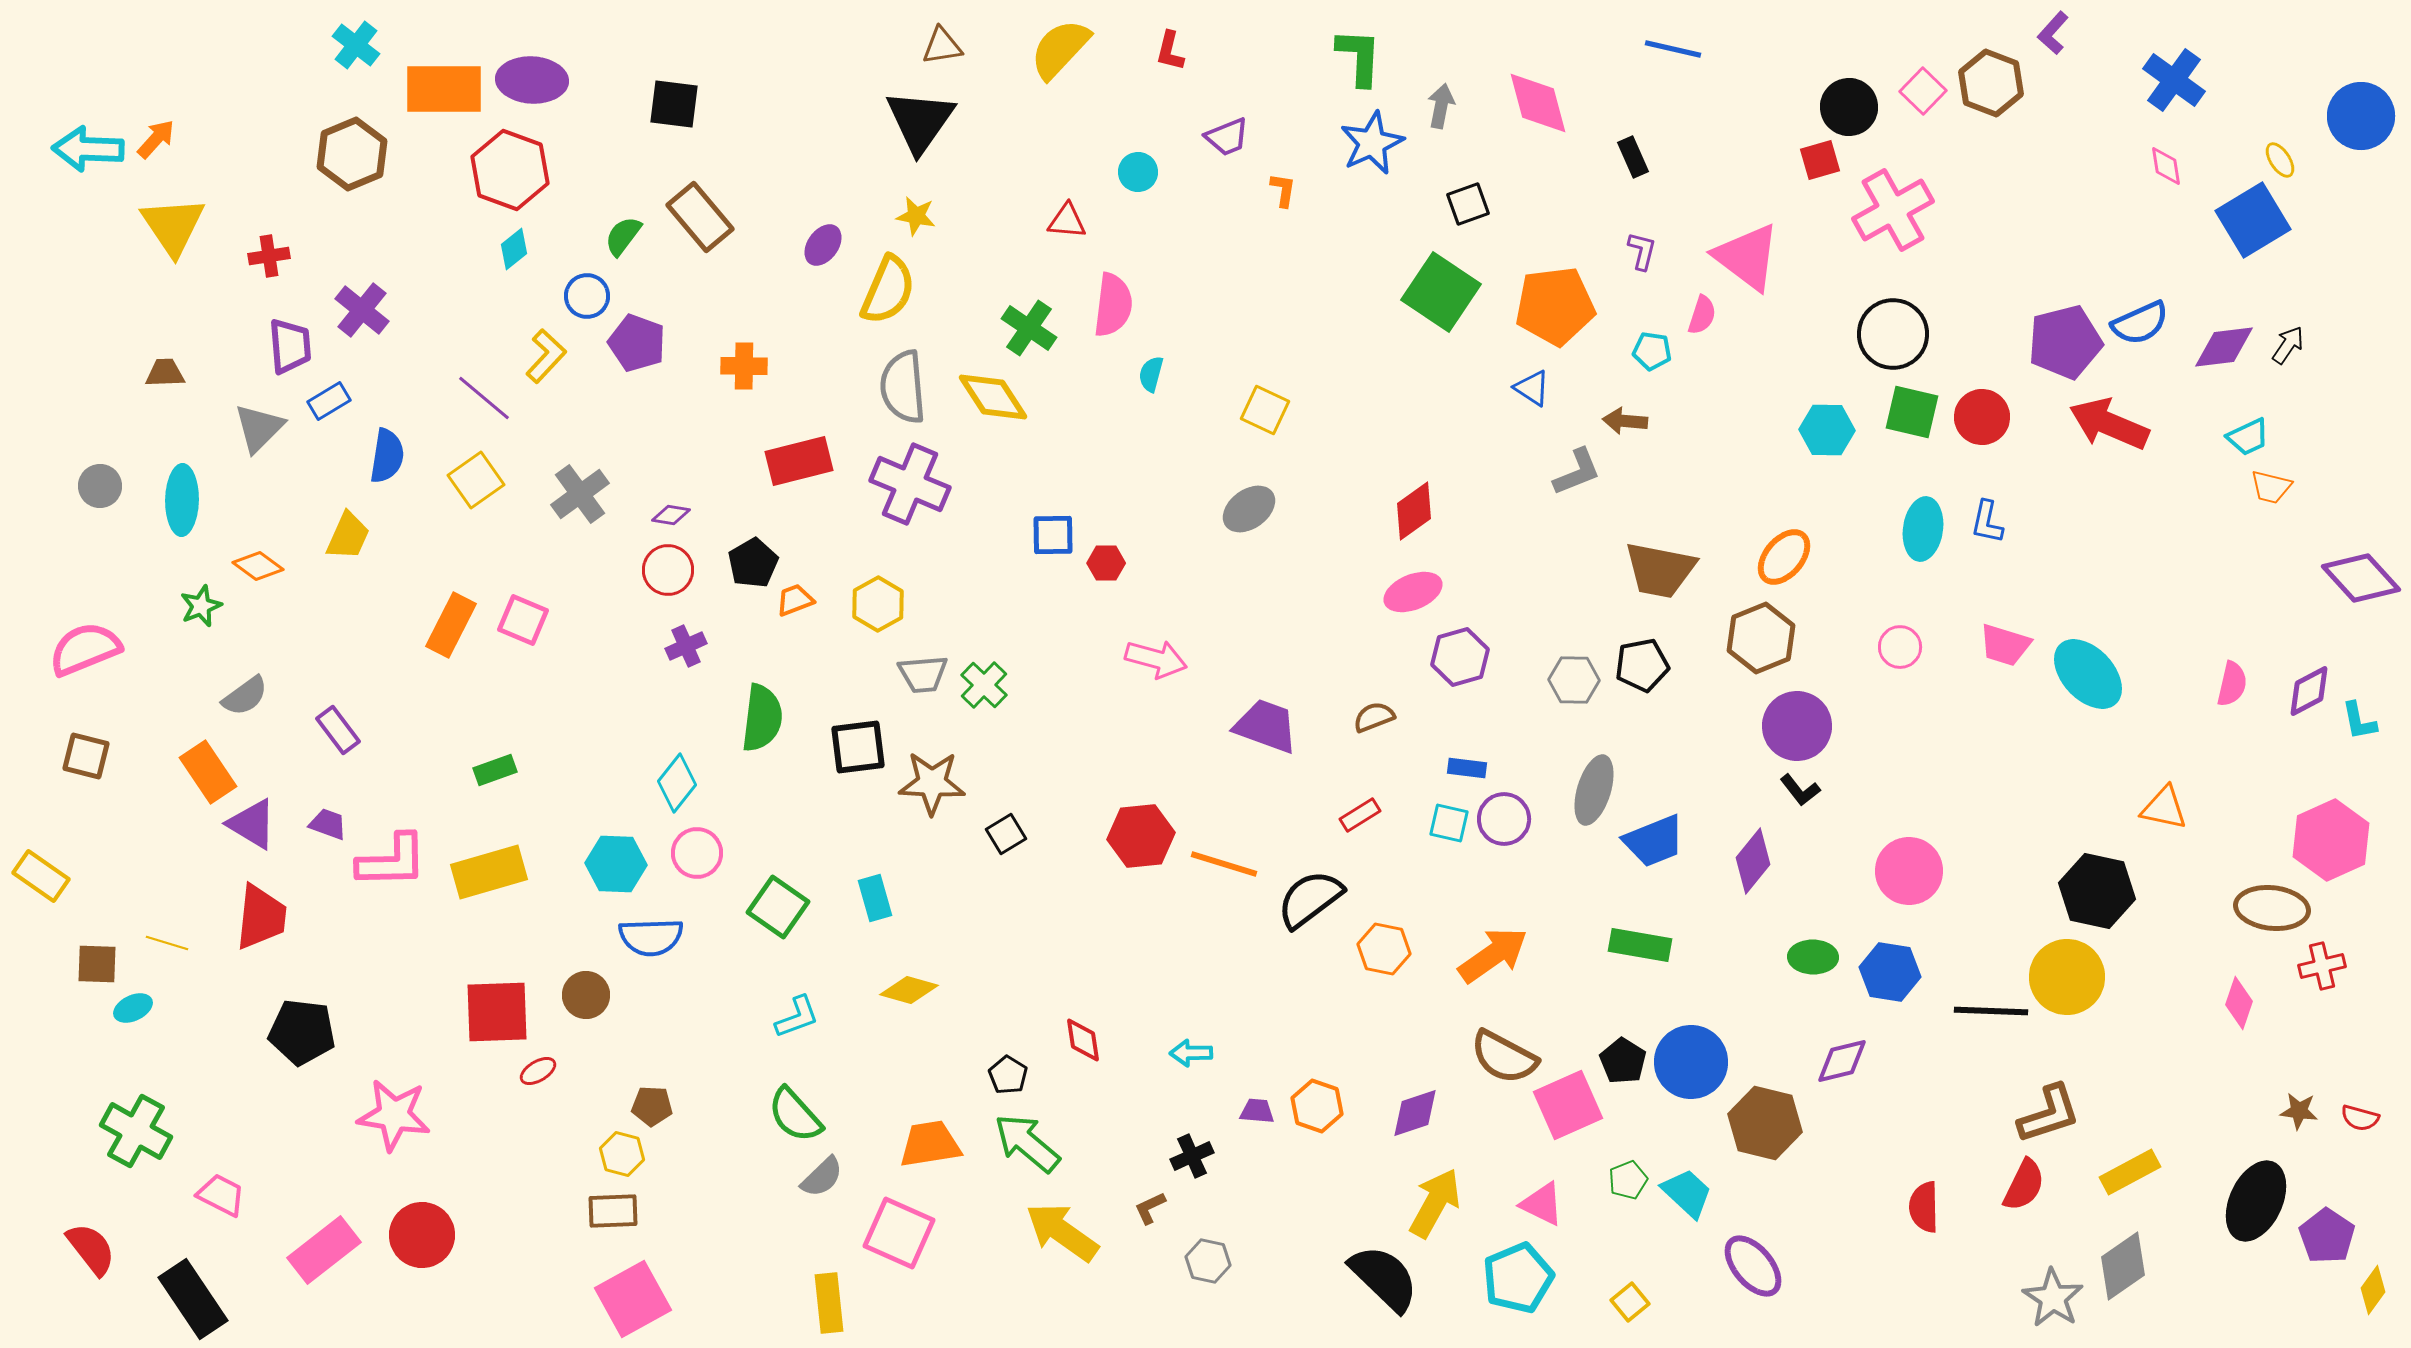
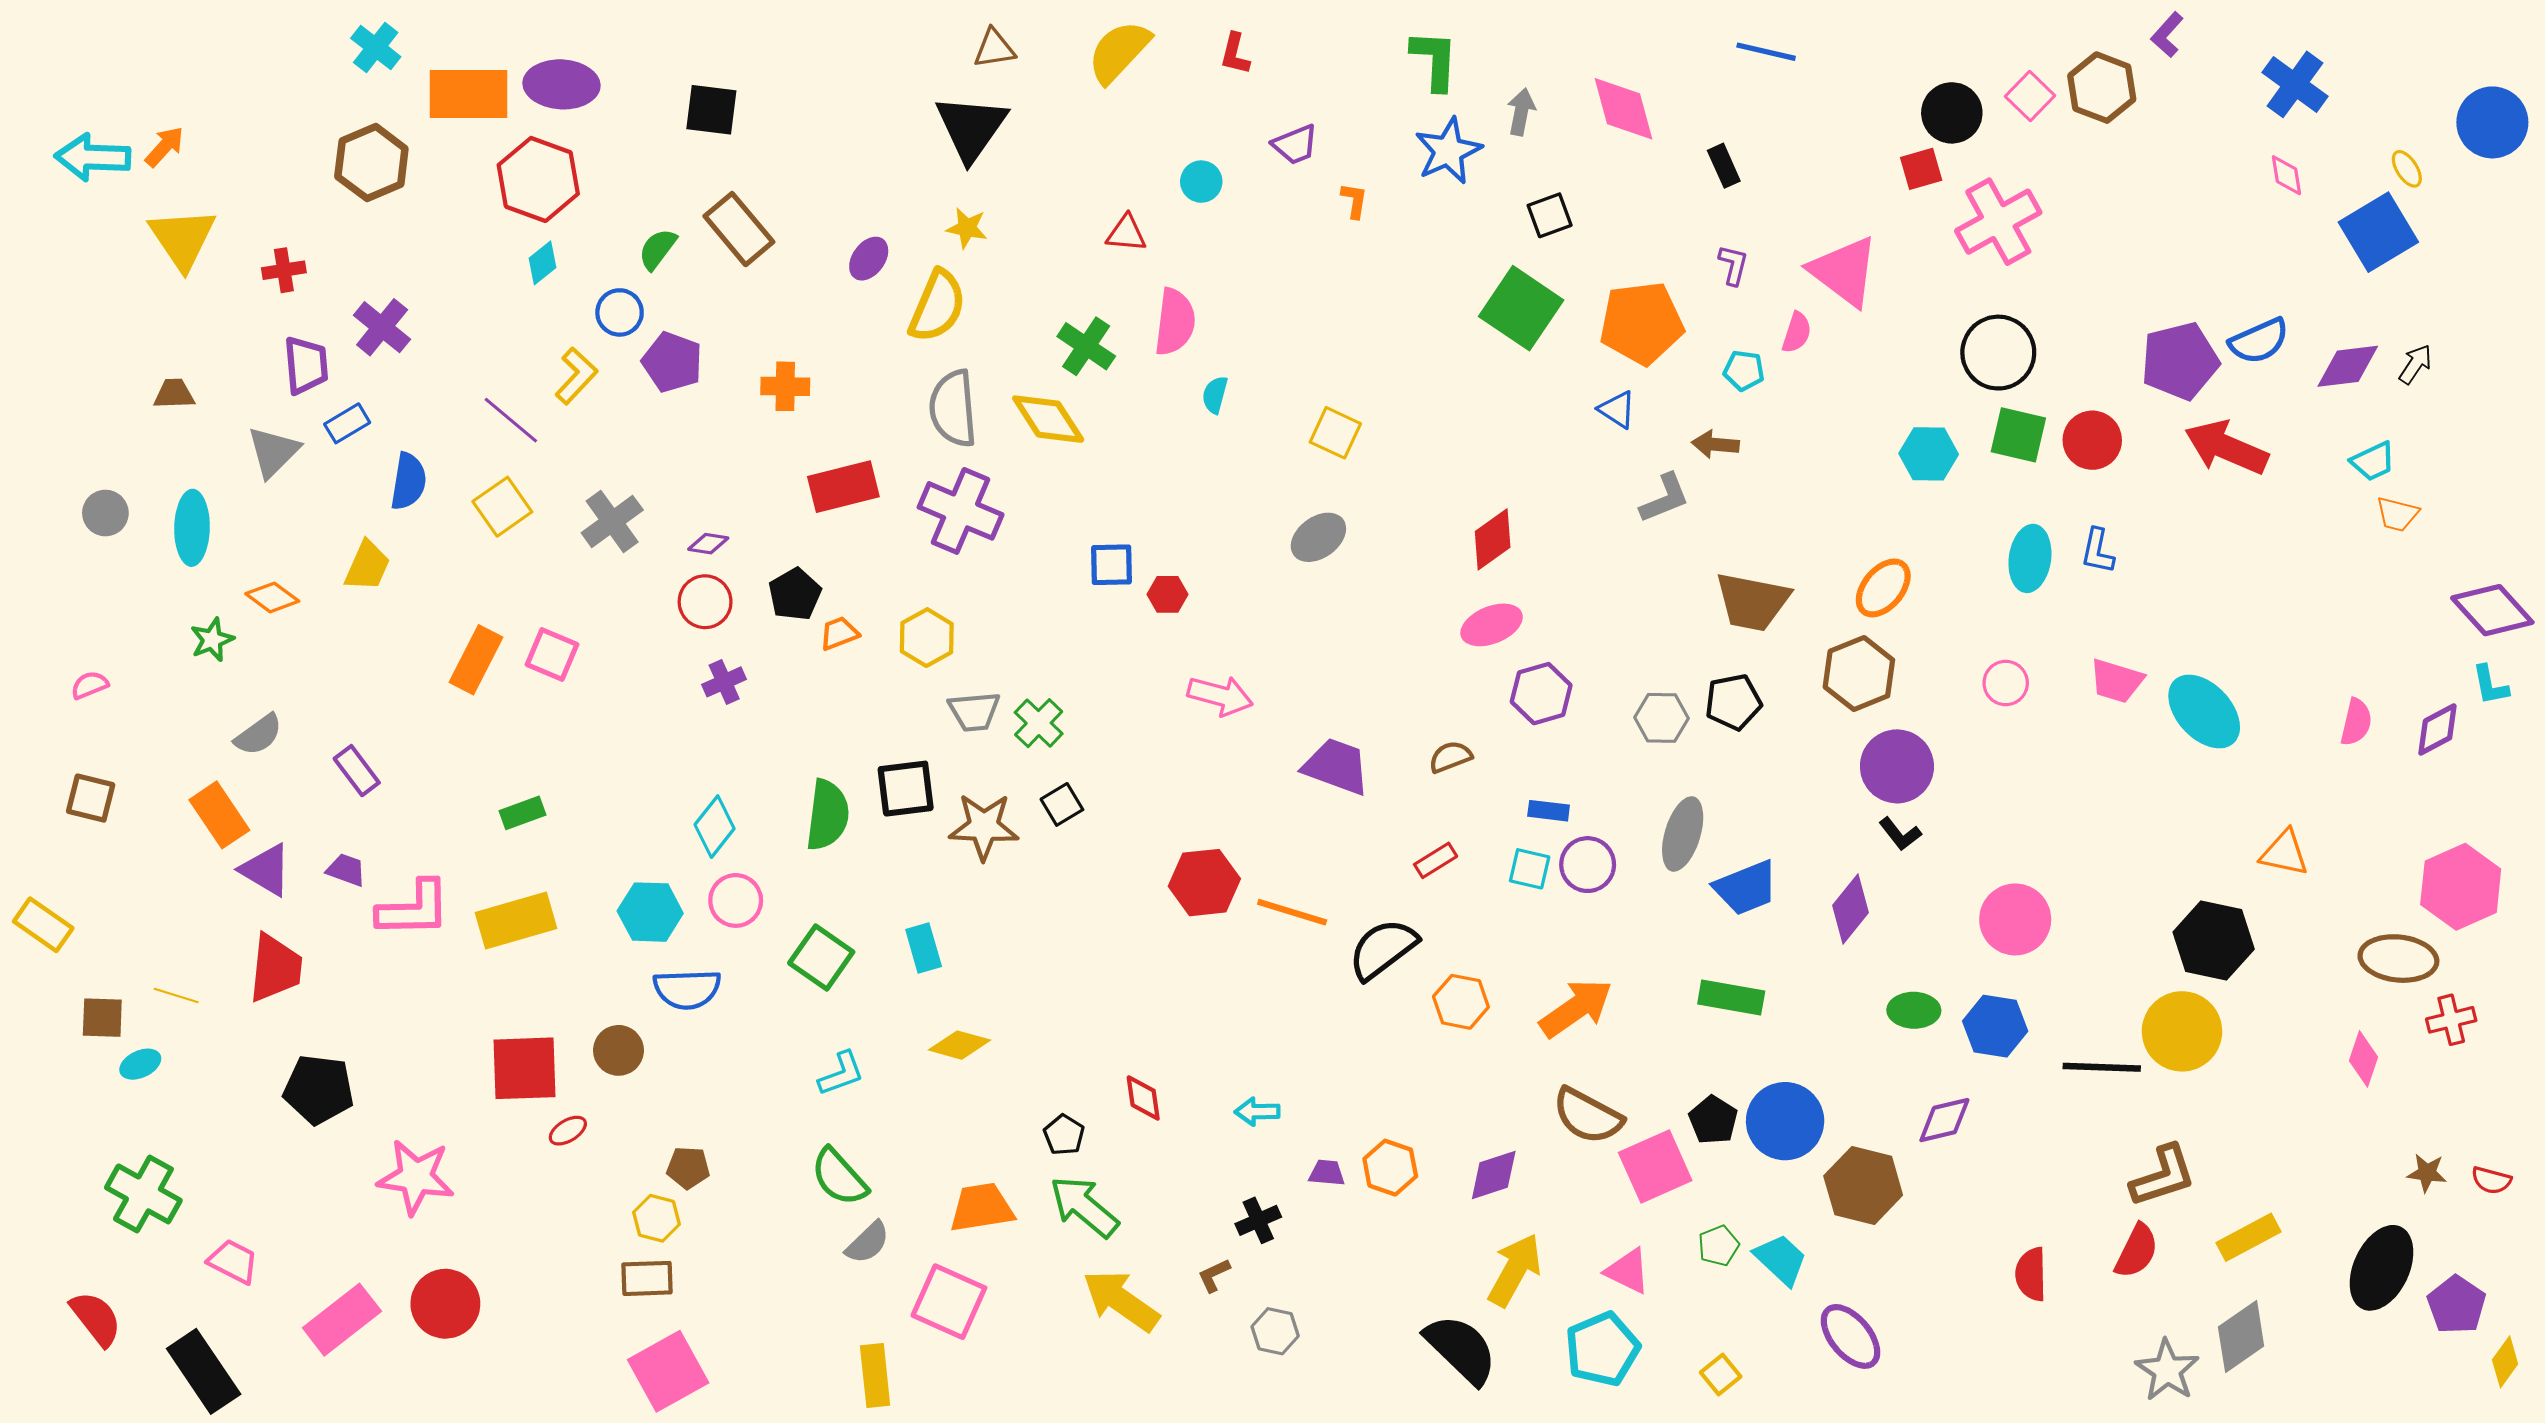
pink semicircle: (85, 649) -> (90, 685), size x0.5
green semicircle: (762, 718) -> (828, 815), moved
cyan L-shape: (2359, 721) -> (2490, 685), moved
black square: (1006, 834) -> (1062, 804), moved

